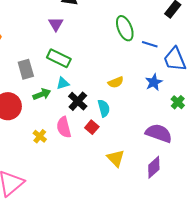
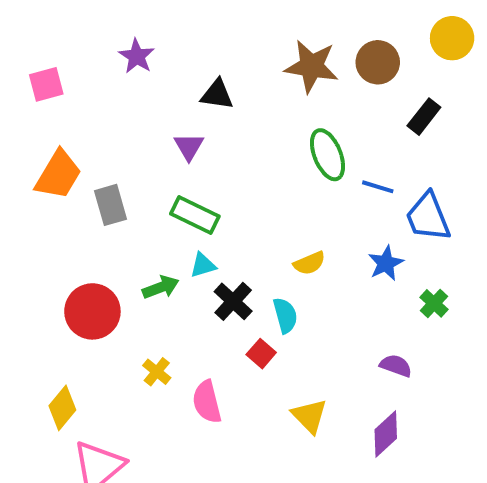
gray rectangle: (26, 69) -> (111, 205), moved
pink semicircle: (64, 127) -> (207, 402), moved
purple semicircle: (159, 133) -> (396, 366), size x0.6

